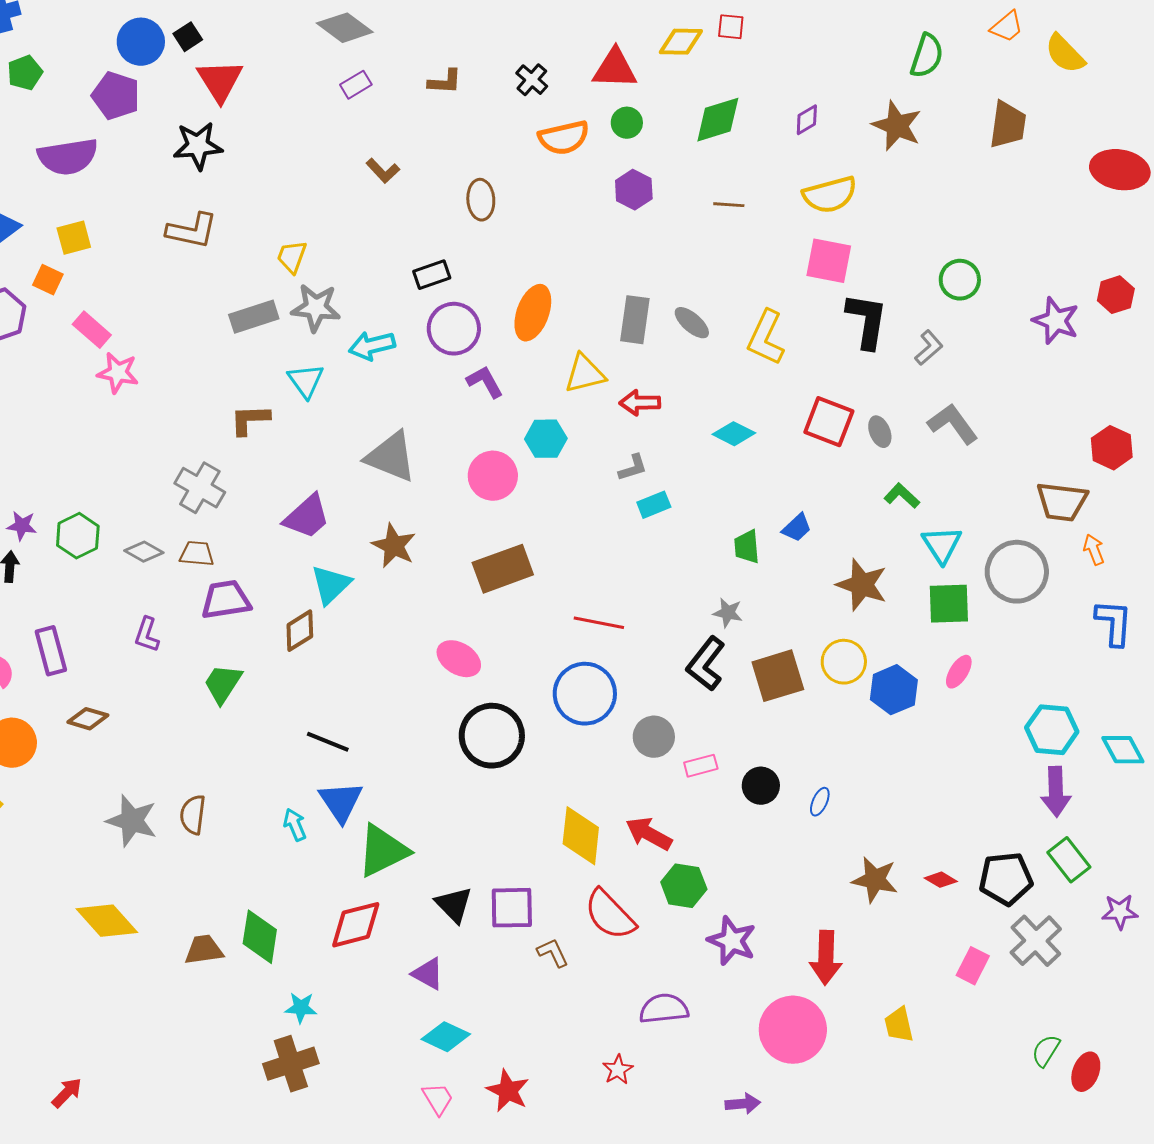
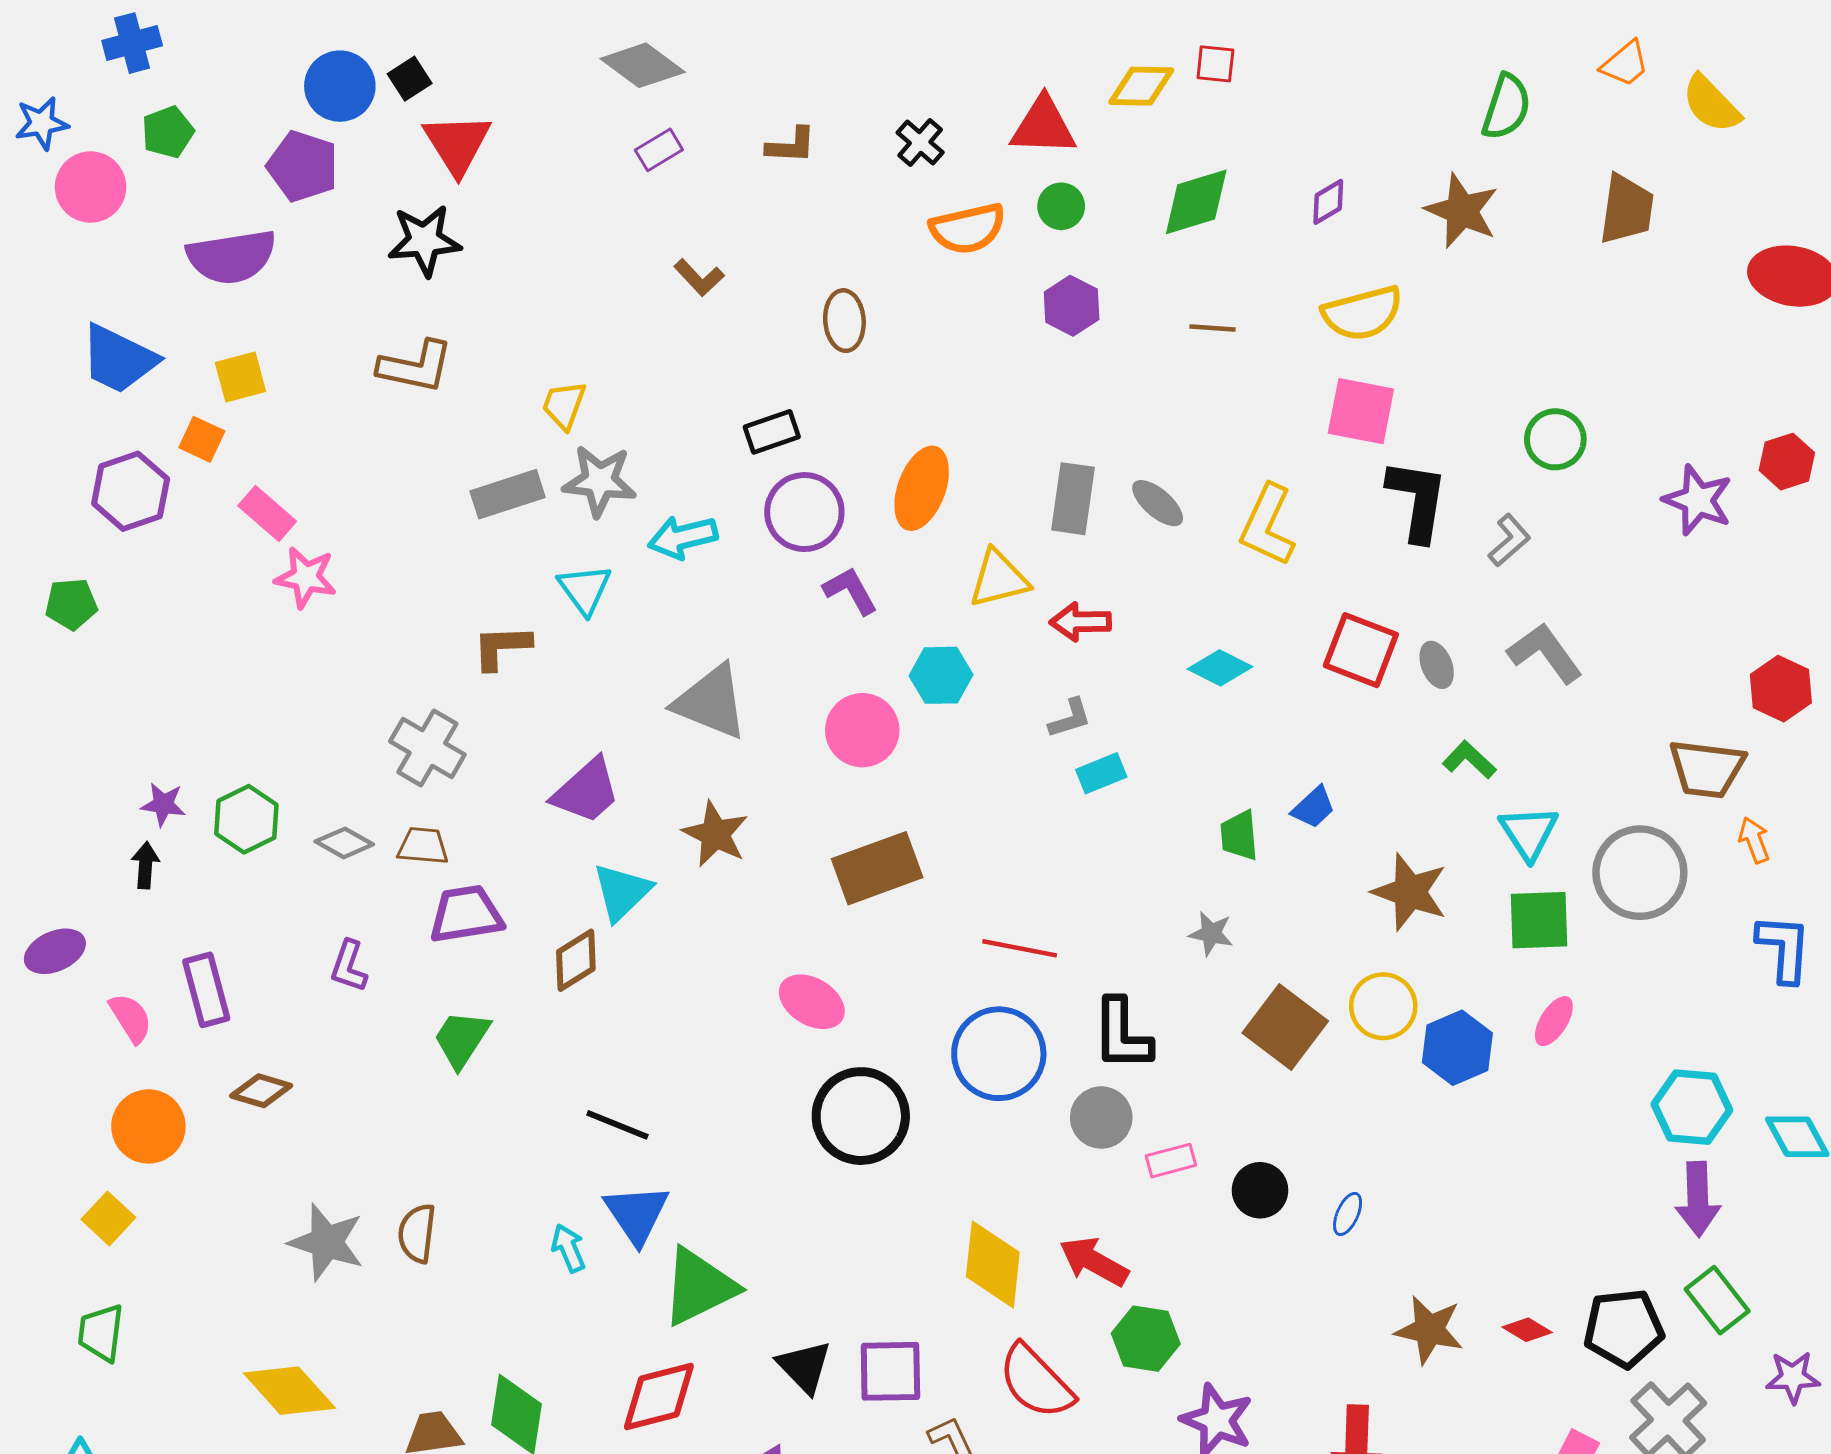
black L-shape: (706, 664) -> (1122, 1034), moved, turned -38
brown square: (778, 676) -> (1285, 1027), turned -36

